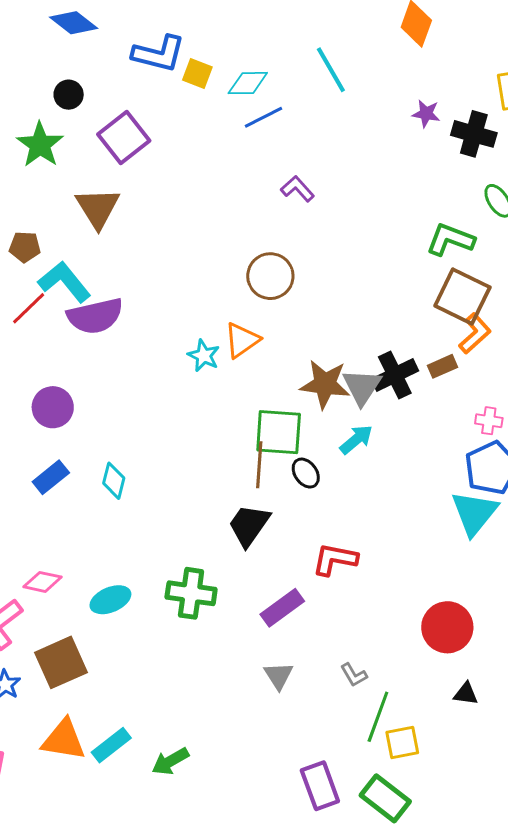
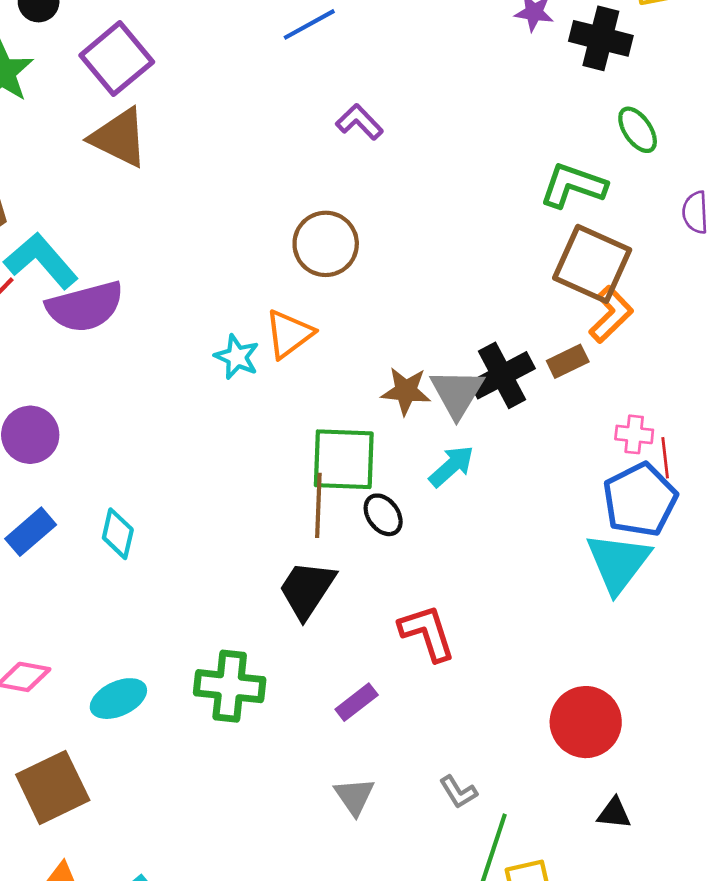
brown triangle: (98, 208) -> (119, 138), moved, turned -30
brown star: (325, 384) -> (406, 391), size x0.7
red L-shape: (335, 559) -> (427, 633), turned 63
purple rectangle: (282, 608) -> (357, 702), size x0.7

